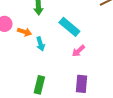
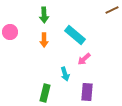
orange arrow: (24, 32) -> (44, 40), moved, turned 72
cyan arrow: (40, 44) -> (65, 74), moved

